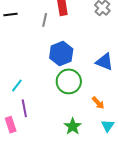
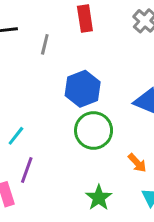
gray line: (45, 20) -> (45, 44), moved
purple line: (24, 108) -> (27, 170), turned 30

